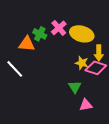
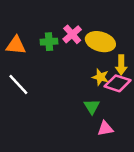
green cross: (40, 34) -> (49, 42), turned -32
orange triangle: (27, 44) -> (16, 45), moved

